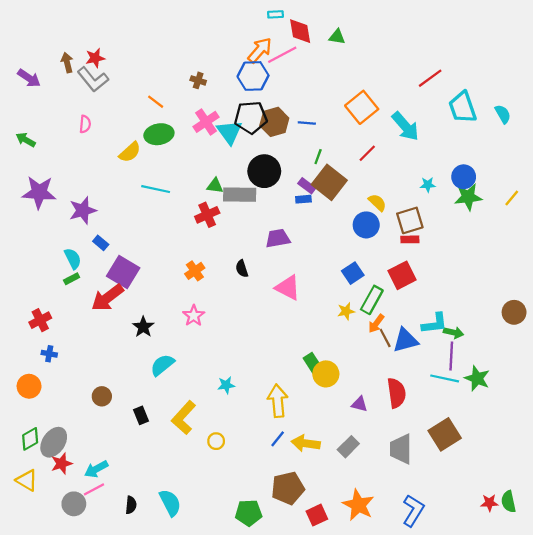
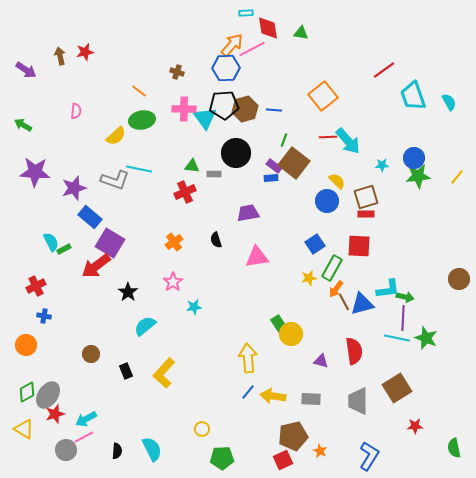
gray L-shape: (93, 79) -> (115, 180), moved, turned -32
pink cross: (206, 122) -> (184, 109), turned 35
cyan arrow: (405, 126) -> (348, 141), moved
red line: (367, 153) -> (328, 137), turned 42
gray rectangle: (240, 195) -> (214, 174), size x0.5
blue rectangle: (101, 243) -> (90, 217), size x1.6
cyan semicircle: (73, 259) -> (51, 242), moved
red square: (402, 275) -> (359, 246), turned 30
pink triangle: (288, 288) -> (257, 257), turned -35
cyan star: (226, 385) -> (194, 307), moved
yellow circle: (216, 441) -> (202, 429), moved
gray rectangle: (348, 447) -> (311, 399), turned 48
brown pentagon: (288, 488) -> (293, 436), moved
red star: (489, 503) -> (415, 426), moved
orange star: (358, 505) -> (320, 451), size x0.5

